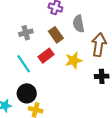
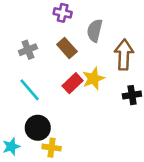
gray semicircle: (79, 24) -> (95, 31), turned 30
red rectangle: (46, 56) -> (73, 83), moved

